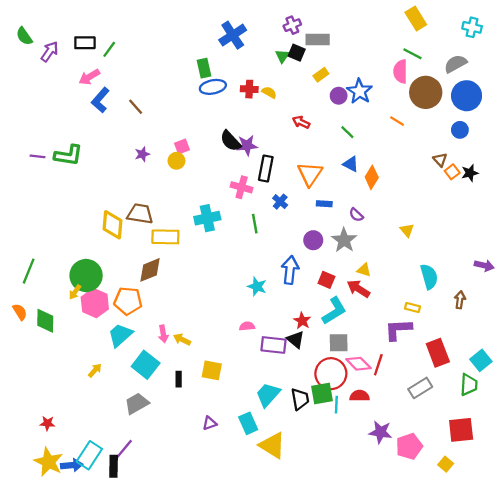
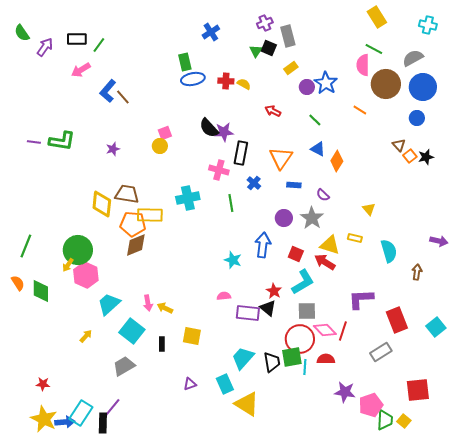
blue cross: (233, 35) -> (211, 32), size x0.7
gray rectangle: (318, 39) -> (288, 36), turned 75
blue L-shape: (100, 100) -> (108, 91), moved
purple star: (142, 154) -> (113, 149), moved
yellow triangle: (364, 270) -> (330, 245), size x1.5
orange pentagon: (128, 301) -> (133, 224), moved
yellow rectangle: (412, 307) -> (355, 238), moved
green trapezoid: (469, 385) -> (385, 420), moved

